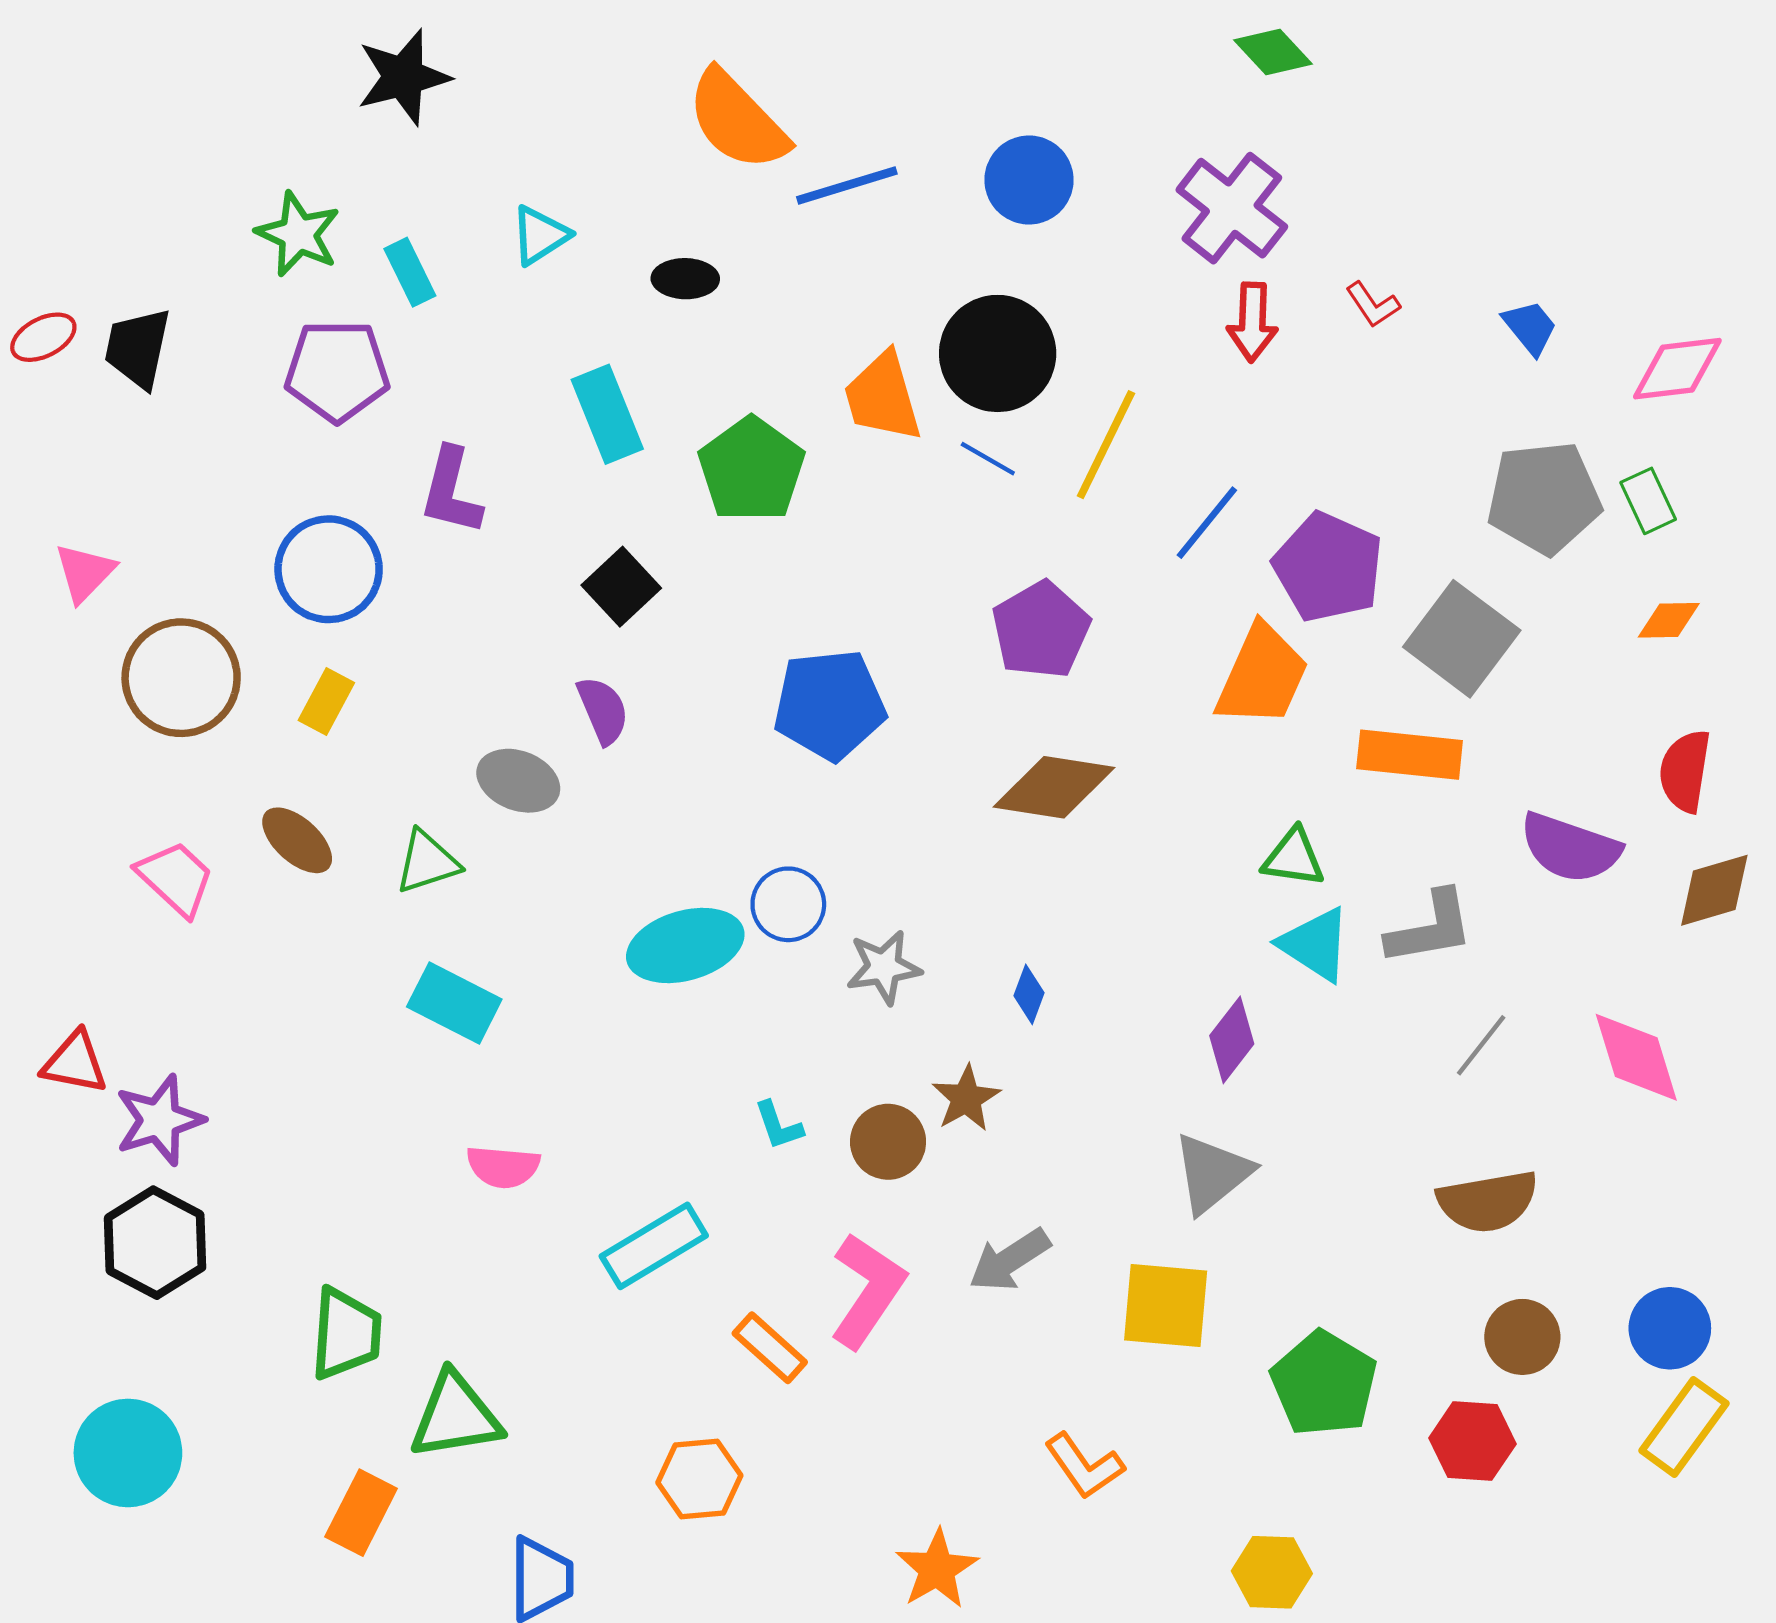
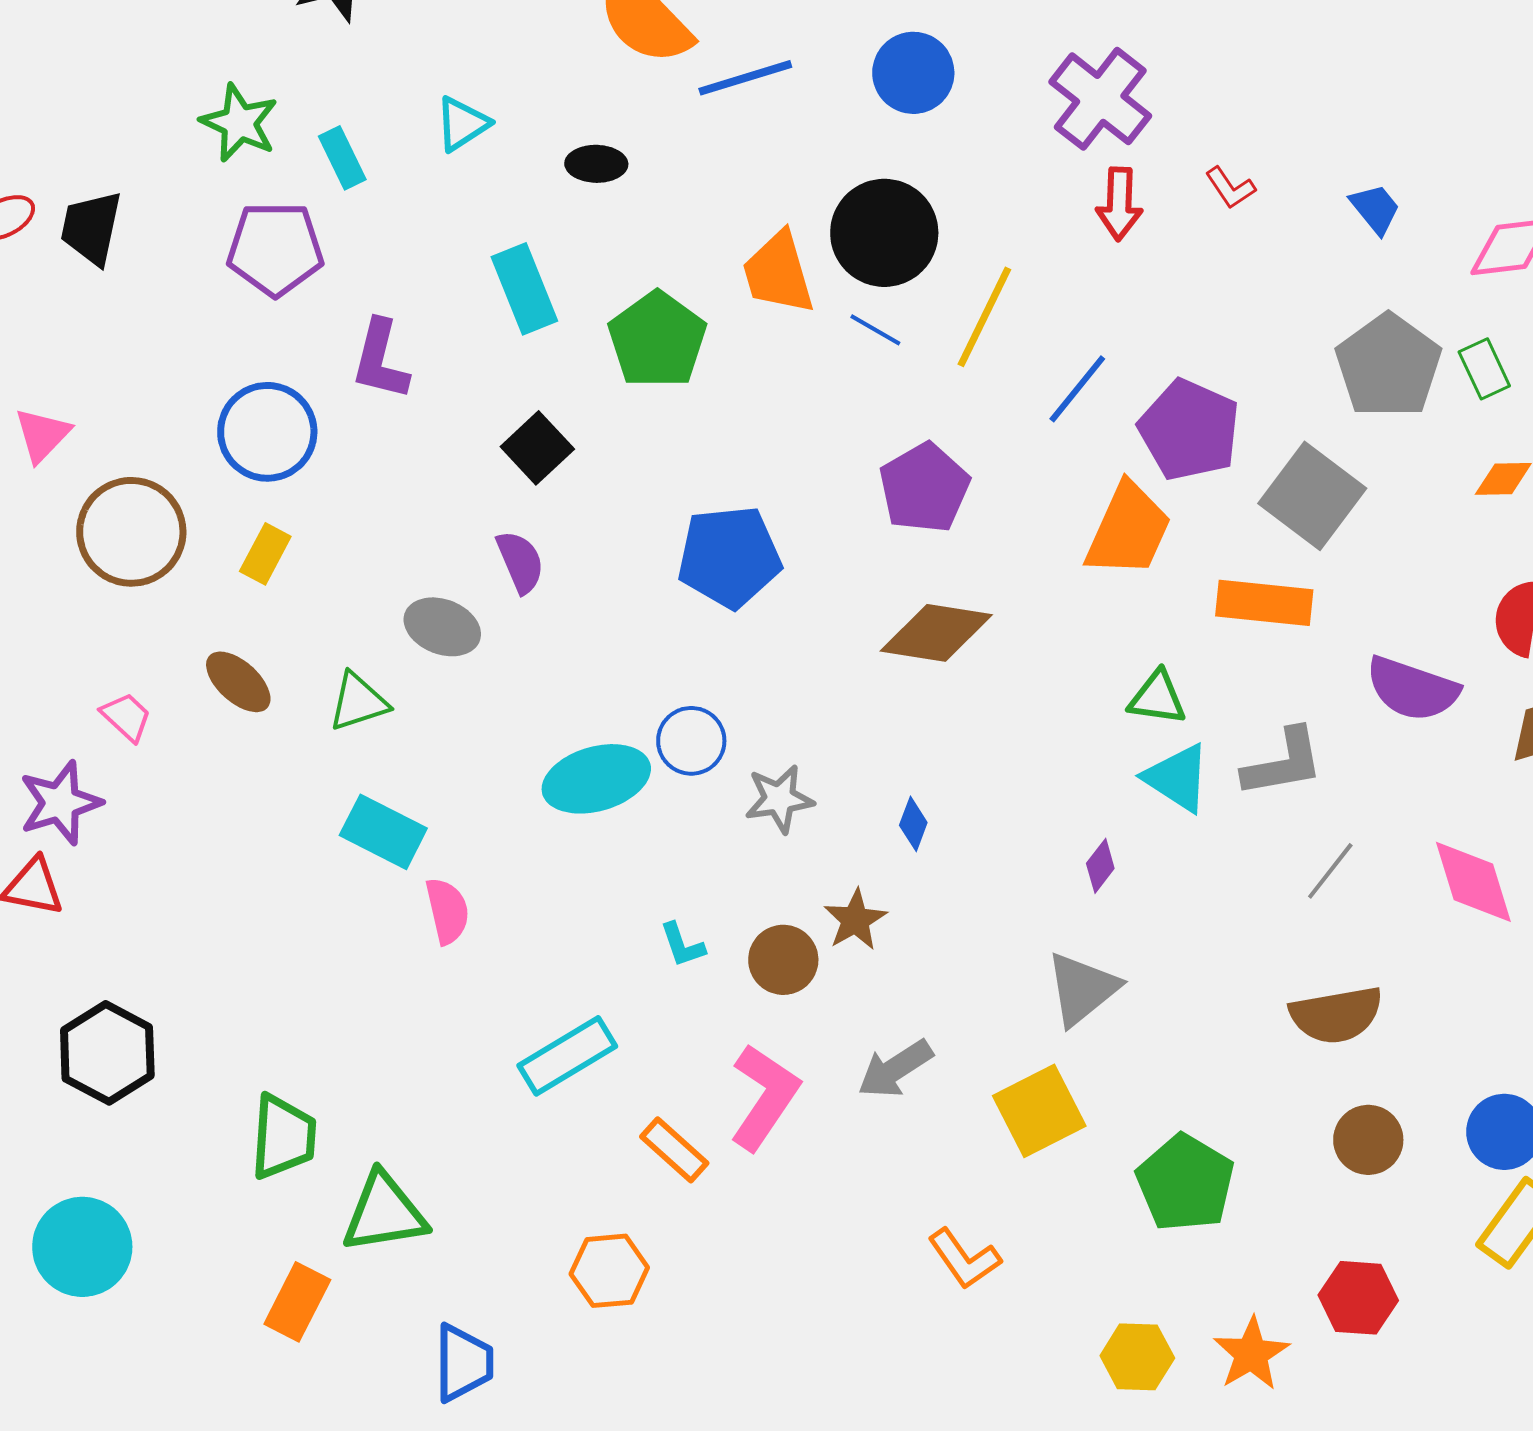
gray pentagon: (1544, 498) -> (1388, 366), turned -30
pink trapezoid: (176, 878) -> (126, 717), size x0.7
purple diamond: (1232, 1040) -> (1100, 866), size x0.7
purple star: (159, 1120) -> (60, 803), moved
pink semicircle: (503, 1167) -> (447, 911), moved, turned -108
yellow square: (1166, 1305) -> (1039, 1111), turned -32
red hexagon: (1472, 1441) -> (1358, 1298), moved
orange star: (937, 1569) -> (1251, 1354), moved

